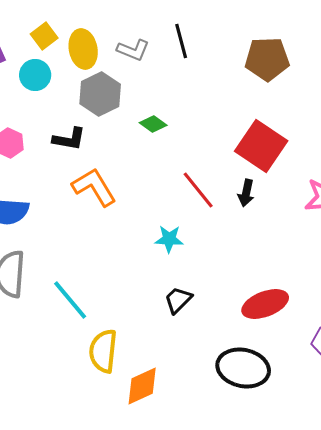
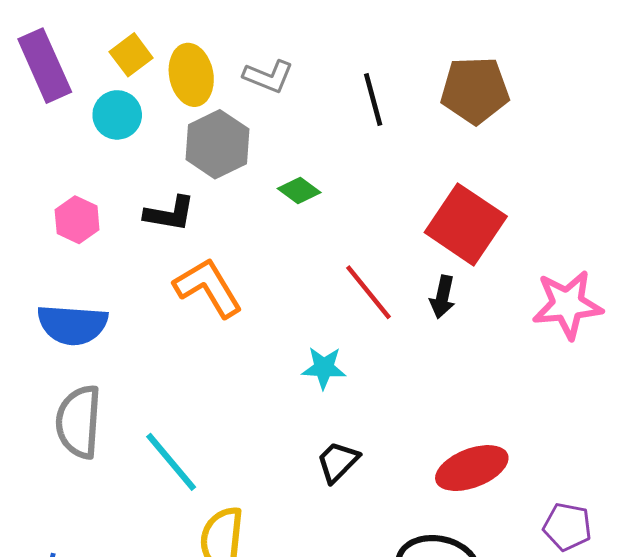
black line: (181, 41) -> (373, 100), moved

